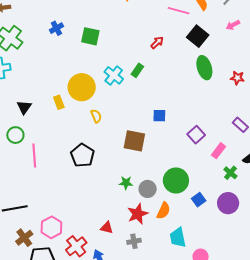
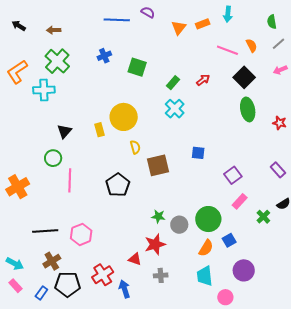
green rectangle: (137, 70) -> (173, 83), moved
cyan cross: (114, 75) -> (175, 109), moved
brown square: (134, 141) -> (158, 165), moved, turned -30
pink rectangle: (219, 151) -> (240, 201), moved
purple circle: (228, 203) -> (244, 270), moved
orange semicircle: (163, 211) -> (206, 248), moved
red star: (138, 214) -> (155, 244), moved
pink hexagon: (51, 227) -> (81, 234), moved

